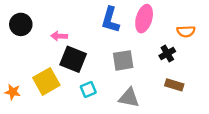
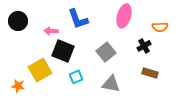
blue L-shape: (110, 20) -> (78, 19), moved, turned -35
gray square: (123, 60) -> (106, 52), turned -30
orange star: (13, 92) -> (18, 86), moved

